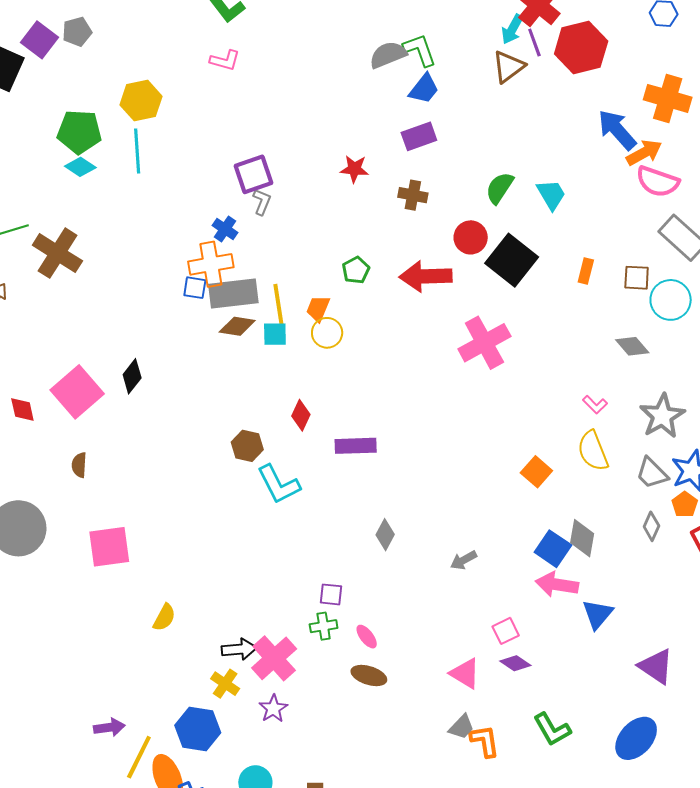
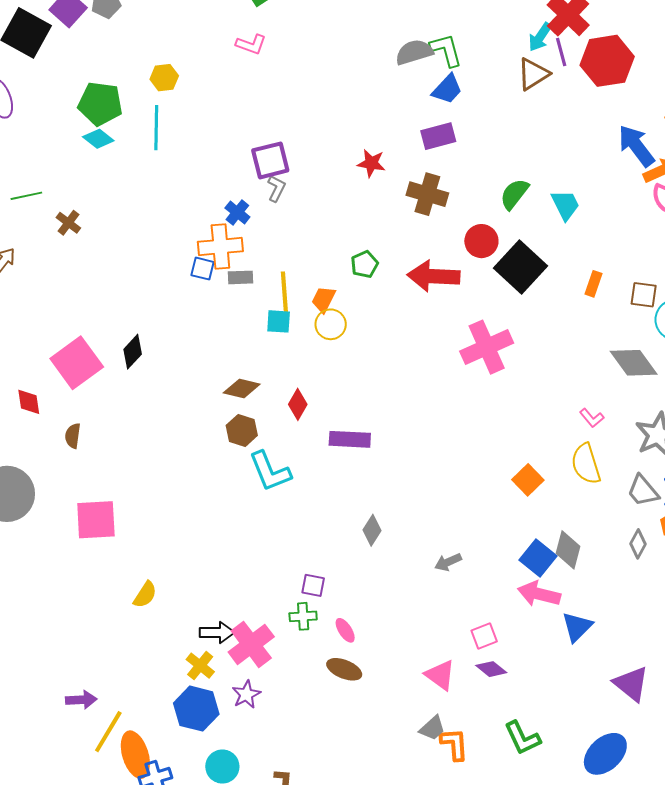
yellow hexagon: (141, 101) -> (164, 78), size x0.7
brown cross: (413, 195) -> (427, 194), size x1.4
brown cross: (57, 253) -> (68, 223), size x0.5
gray rectangle: (233, 293) -> (241, 277), size x0.5
brown diamond: (237, 326) -> (242, 388), moved
gray diamond: (632, 346) -> (634, 363), size x1.4
red diamond: (22, 410) -> (29, 402), moved
blue hexagon: (198, 729) -> (196, 709), moved

